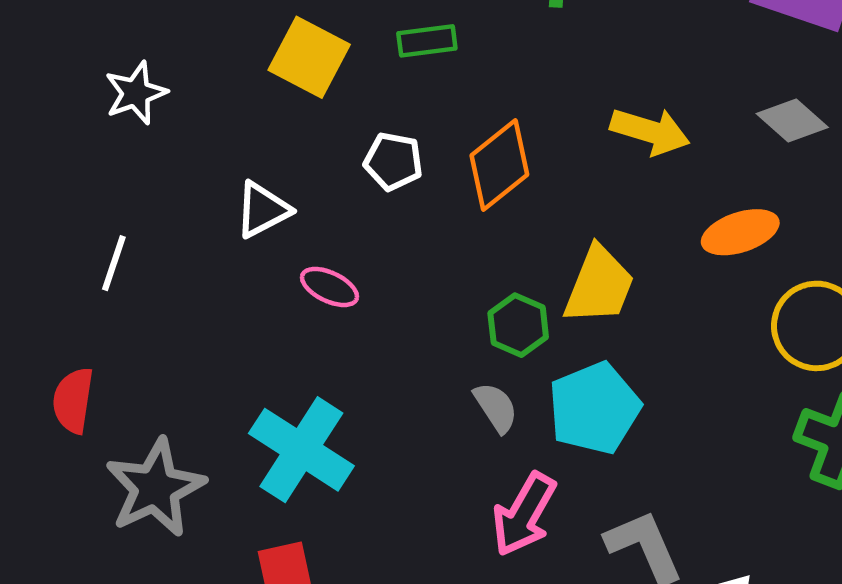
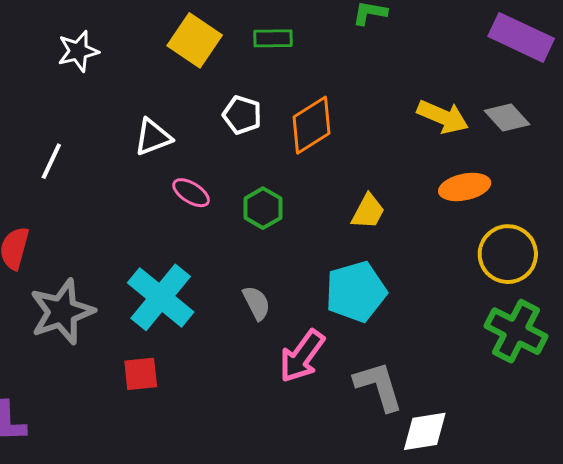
yellow arrow: (650, 131) -> (443, 117), moved
yellow trapezoid: (599, 285) -> (368, 212), size x0.7
green hexagon: (518, 325) -> (263, 208), moved
gray semicircle: (496, 407) -> (256, 303), moved

